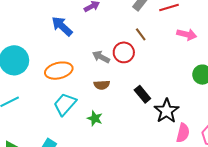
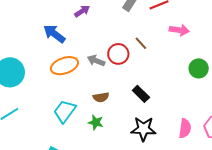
brown line: (141, 34) -> (141, 43), moved
orange ellipse: (59, 71) -> (64, 66), moved
brown semicircle: (102, 85) -> (101, 97), moved
black star: (167, 111) -> (143, 129), moved, turned -30

